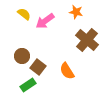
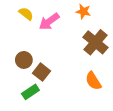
orange semicircle: (67, 71) -> (93, 81), moved

